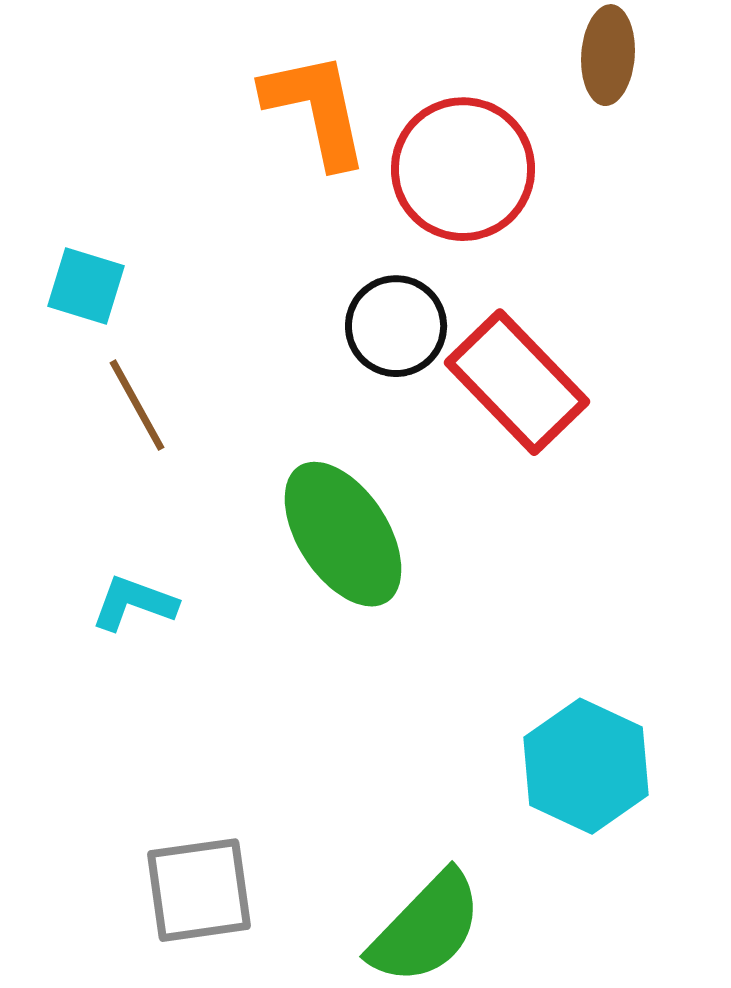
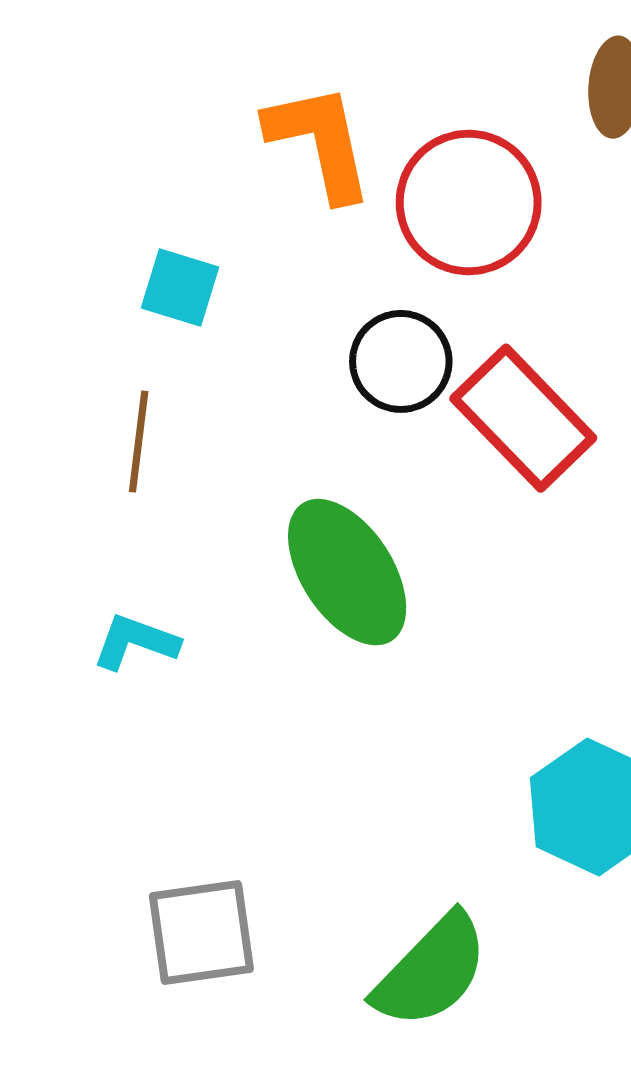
cyan square: (86, 286) -> (180, 288), moved
brown line: (137, 405) -> (139, 441), turned 36

